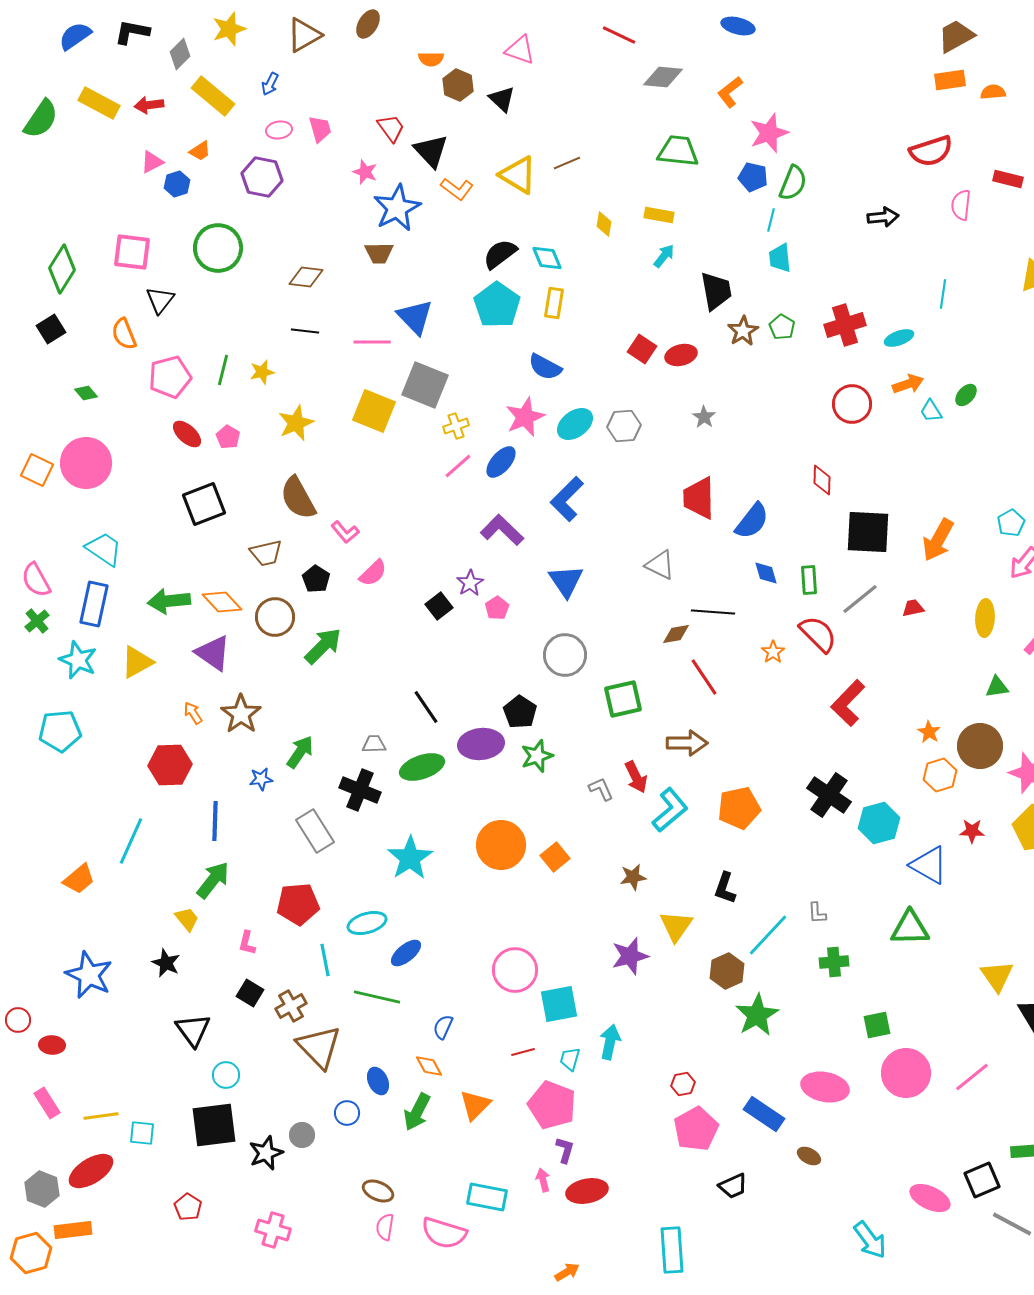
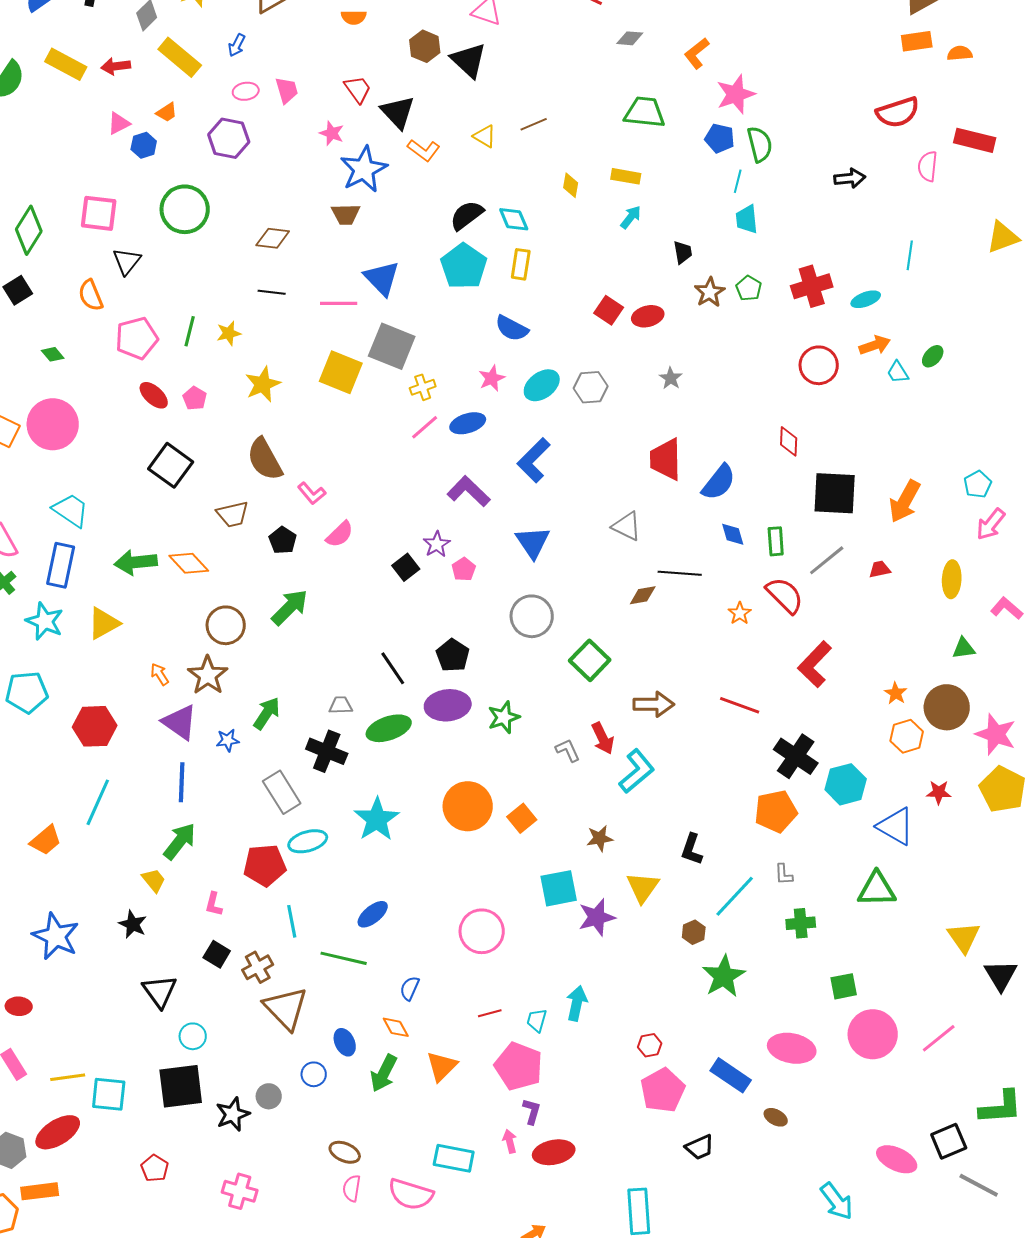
orange semicircle: (431, 59) -> (354, 17), moved
gray diamond: (663, 77) -> (630, 38), size x0.7
black triangle: (502, 99) -> (469, 60), size x1.4
yellow triangle: (518, 175) -> (485, 136), size x0.6
red rectangle: (1008, 179) -> (975, 140), size x1.4
green semicircle: (793, 183) -> (760, 144), turned -36
black trapezoid: (716, 291) -> (683, 252), size x0.6
pink star: (525, 417) -> (492, 378), size x0.7
blue ellipse: (501, 462) -> (468, 423), turned 32
black square: (204, 504) -> (171, 465), turned -33
brown circle: (275, 617) -> (226, 625), moved
purple triangle: (213, 653) -> (180, 722), moved
red line: (704, 677) -> (740, 705), moved, turned -36
green square: (623, 699) -> (590, 660), turned -33
black pentagon: (520, 712) -> (453, 655), moved
red hexagon: (170, 765) -> (95, 726), moved
orange pentagon: (739, 808) -> (776, 811), moved
cyan ellipse: (367, 923) -> (308, 841), moved
brown hexagon: (727, 971) -> (694, 932), size x0.7
cyan square: (559, 1004) -> (559, 888), moved
cyan square: (142, 1133) -> (109, 1094), size x1.4

